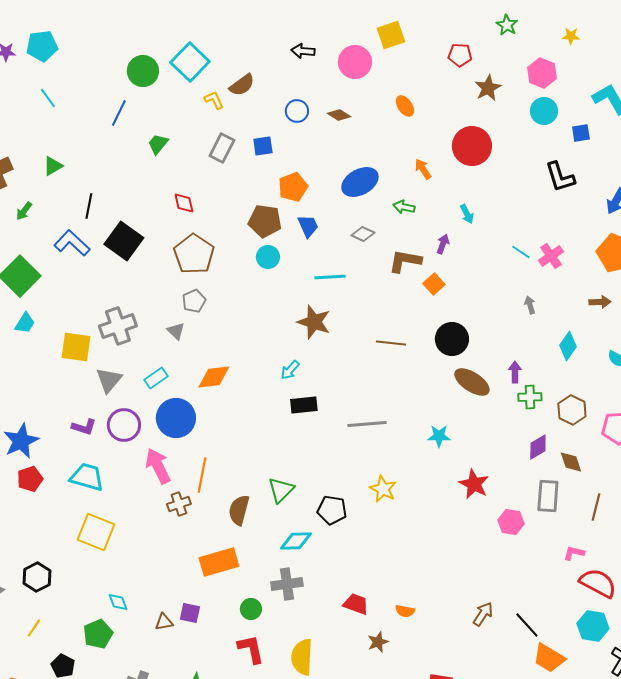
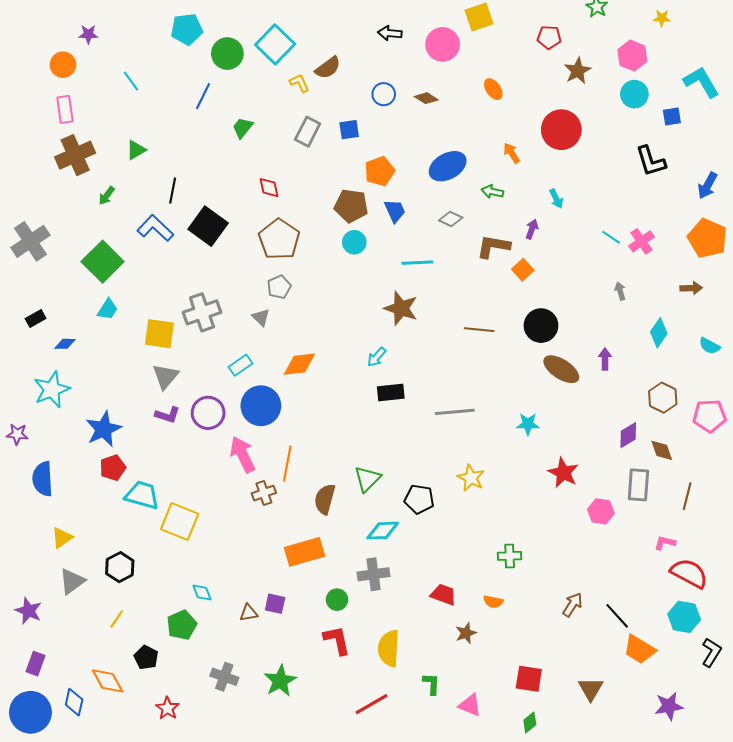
cyan pentagon: (42, 46) -> (187, 29), moved
gray triangle: (109, 380) -> (165, 376), moved
green cross: (530, 397) -> (510, 556), moved
cyan trapezoid: (87, 477) -> (142, 495), moved

